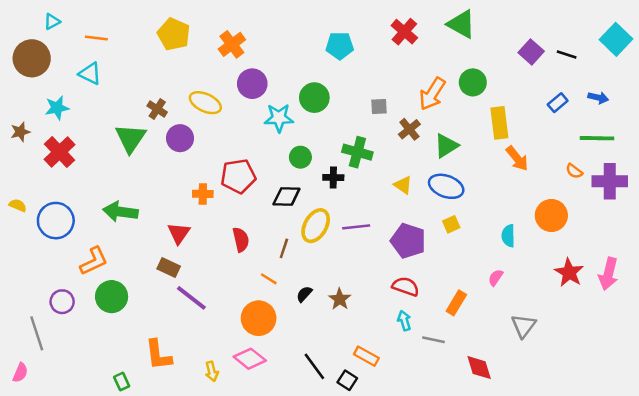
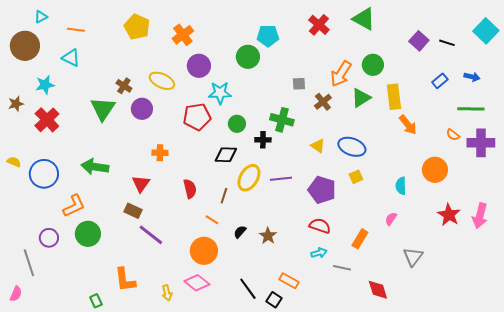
green circle: (314, 98) -> (248, 57), moved
green triangle: (446, 146) -> (361, 98), moved
red pentagon: (238, 176) -> (197, 117), moved
cyan arrow: (404, 321) -> (319, 253), turned 91

